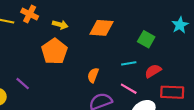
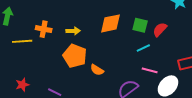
green square: (146, 39) -> (140, 25), moved
red semicircle: (153, 71) -> (160, 30), moved
orange semicircle: (93, 75) -> (97, 70), moved, turned -64

